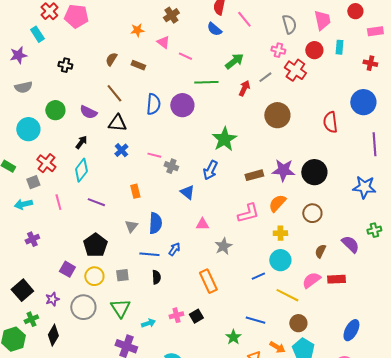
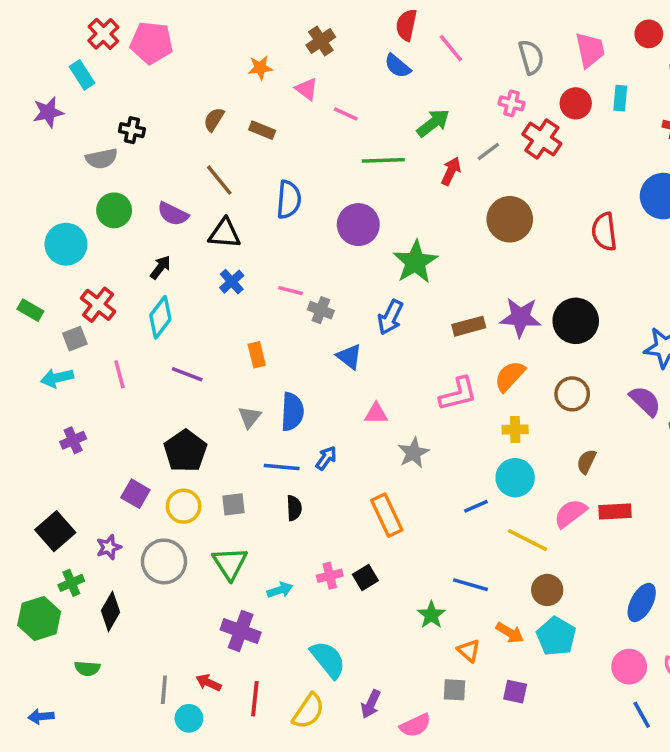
gray semicircle: (23, 87) -> (102, 159), moved
purple circle: (182, 105) -> (358, 225), moved
purple semicircle: (350, 244) -> (645, 401), moved

